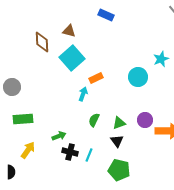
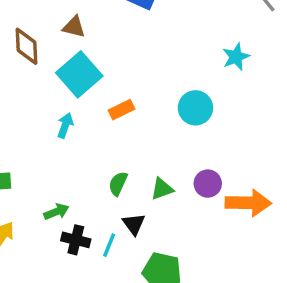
cyan star: (161, 59) -> (236, 57), moved
cyan arrow: (83, 94) -> (65, 125), moved
black triangle: (117, 141) -> (134, 224), moved

